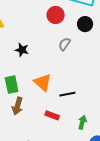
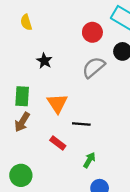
gray semicircle: (65, 44) -> (94, 67), size x1.5

